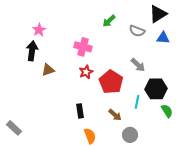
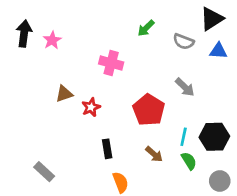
black arrow: (32, 51) -> (24, 34), moved
red star: (86, 72) -> (91, 107), moved
black hexagon: (156, 89) -> (214, 137), moved
green semicircle: (167, 111) -> (189, 161), moved
gray rectangle: (14, 128) -> (44, 172), moved
gray circle: (130, 135) -> (220, 181), moved

